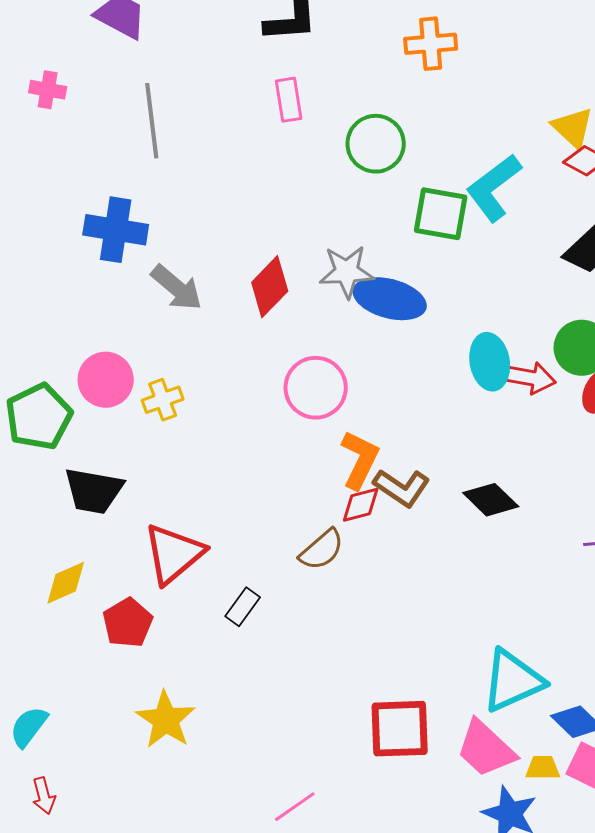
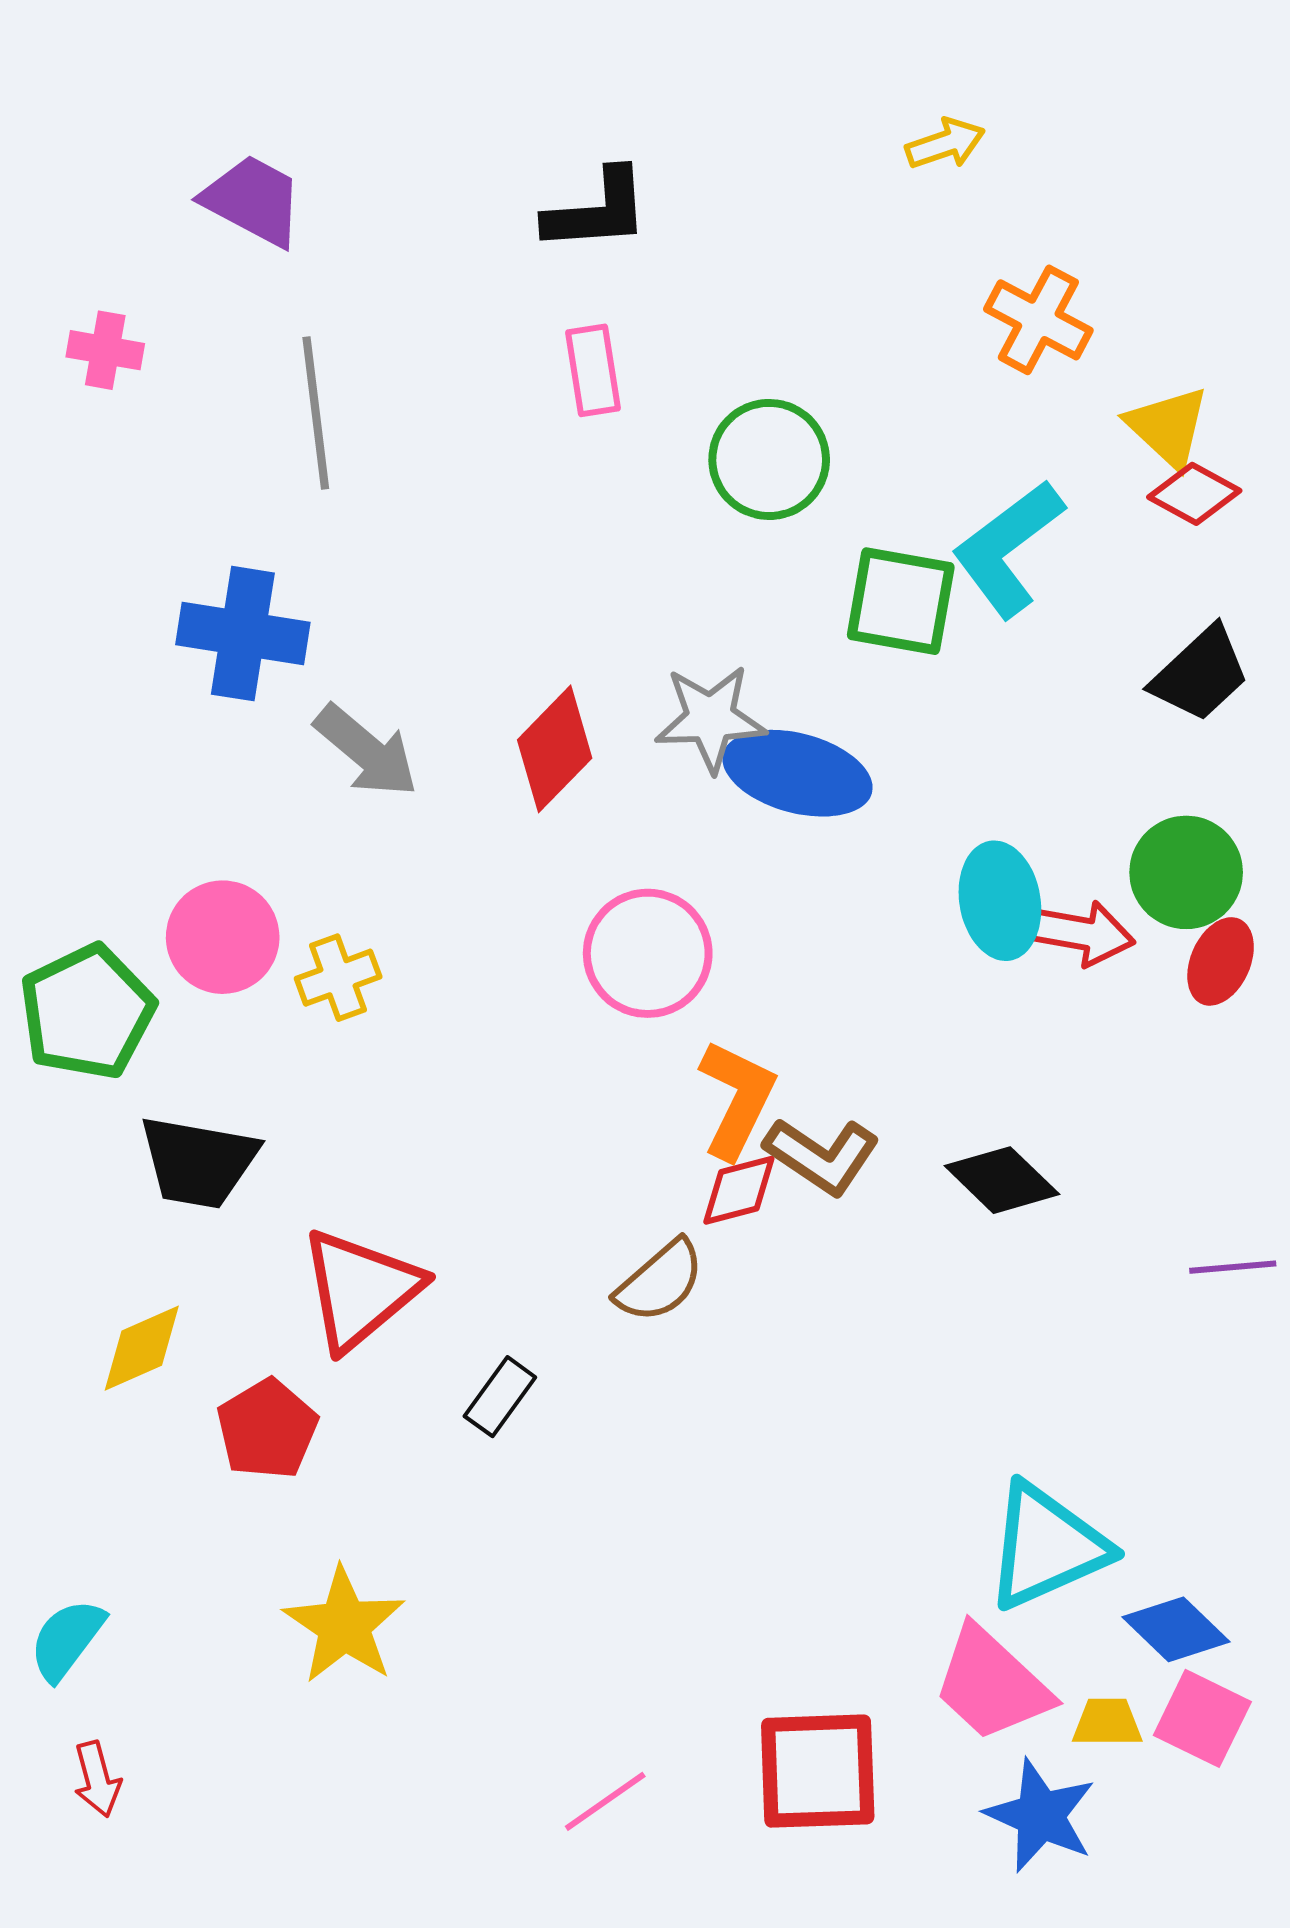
orange cross: (431, 44) -> (1038, 320), moved, turned 33
red square: (400, 729) -> (818, 1771), moved

